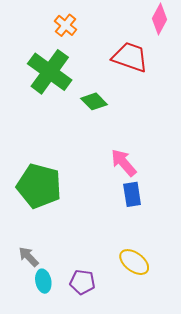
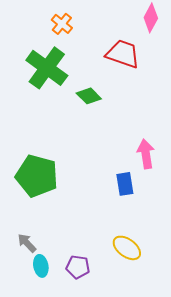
pink arrow: (124, 163) -> (146, 154), moved, turned 32

